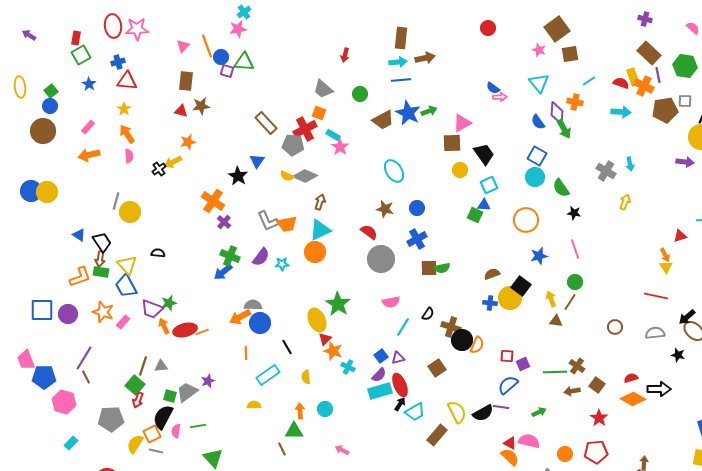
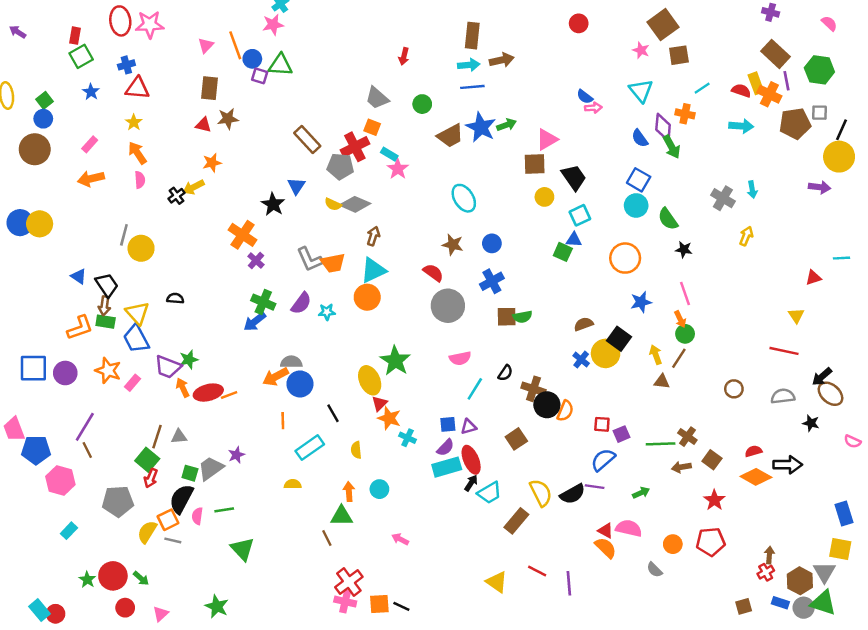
orange arrow: (665, 255) -> (680, 319), moved
blue cross: (490, 303) -> (581, 360), turned 32
blue square: (381, 356) -> (448, 424), turned 32

